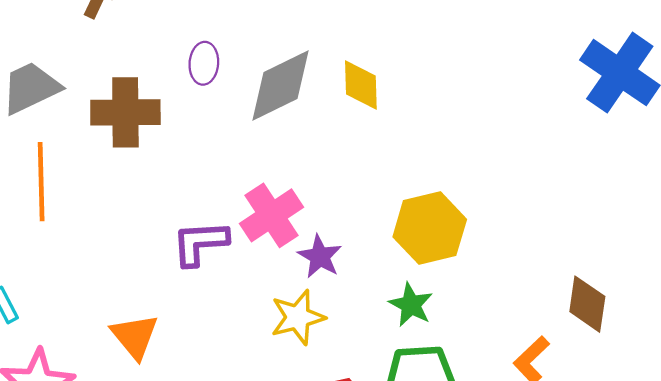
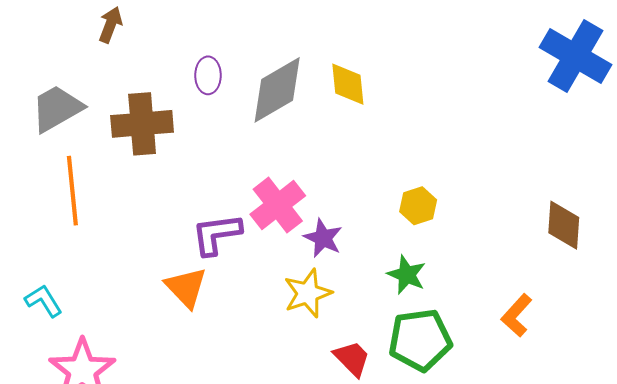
yellow hexagon: (430, 228) -> (418, 206), size x0.6
brown diamond: (587, 304) -> (564, 225), moved
orange triangle: (135, 336) -> (186, 287), moved

